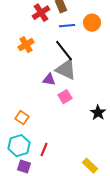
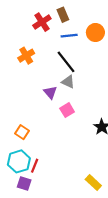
gray triangle: (66, 70) -> (68, 82), size x0.6
purple triangle: (49, 80) -> (50, 92), turned 40
red line: (44, 150) -> (35, 166), moved

